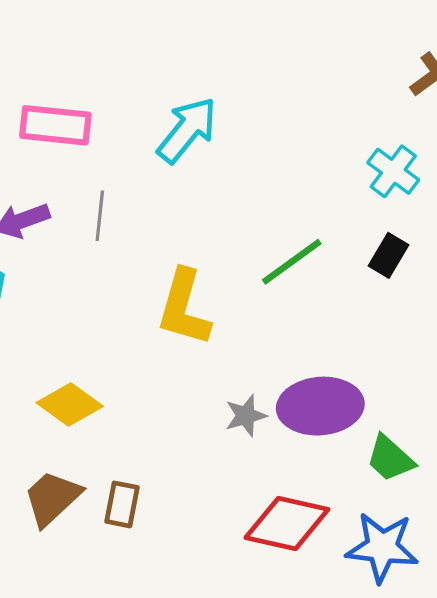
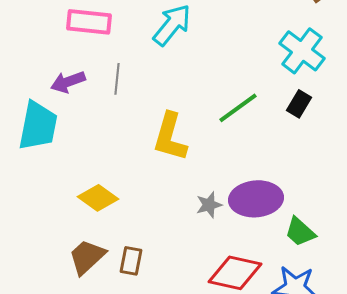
cyan cross: (393, 171) -> (302, 51), size x1.4

